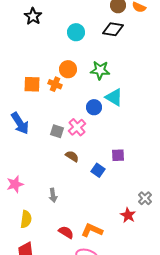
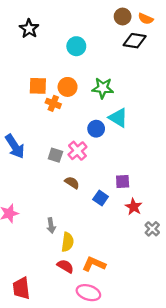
black diamond: (113, 29) -> (135, 41), moved
orange square: (32, 84) -> (38, 86), moved
red star: (128, 215) -> (134, 207), moved
yellow semicircle: (26, 219) -> (68, 242), moved

